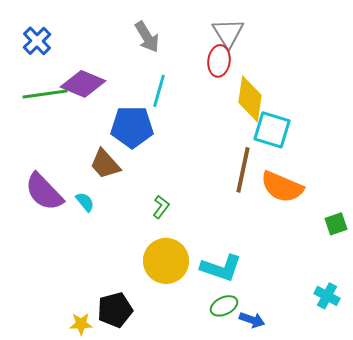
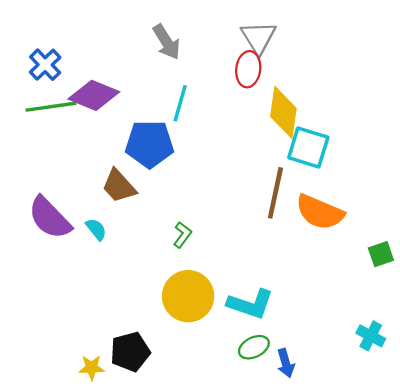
blue cross: (37, 41) -> (45, 65), moved
blue arrow: (252, 320) -> (286, 363), turned 55

